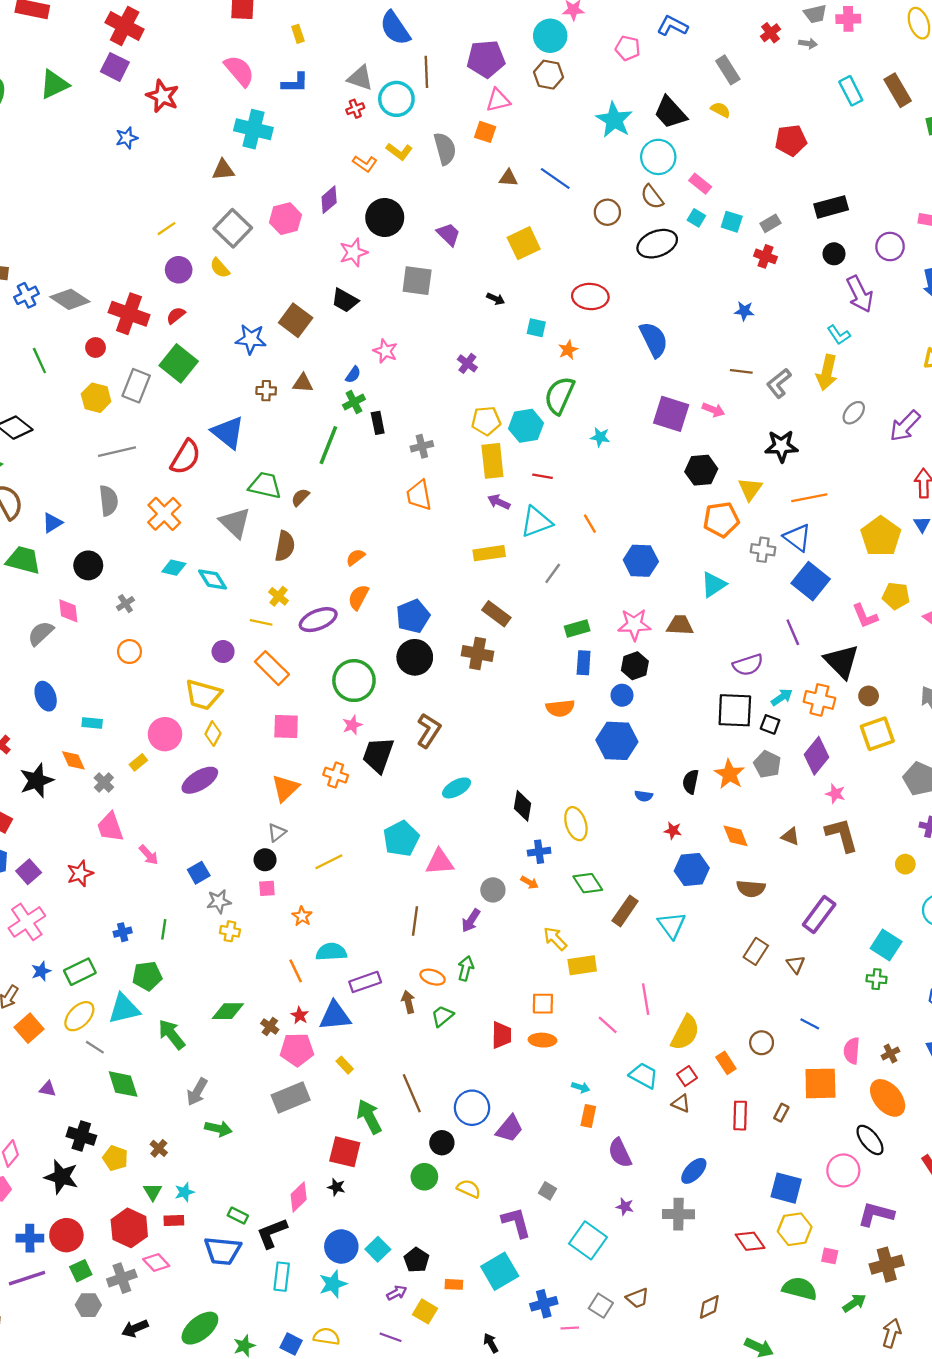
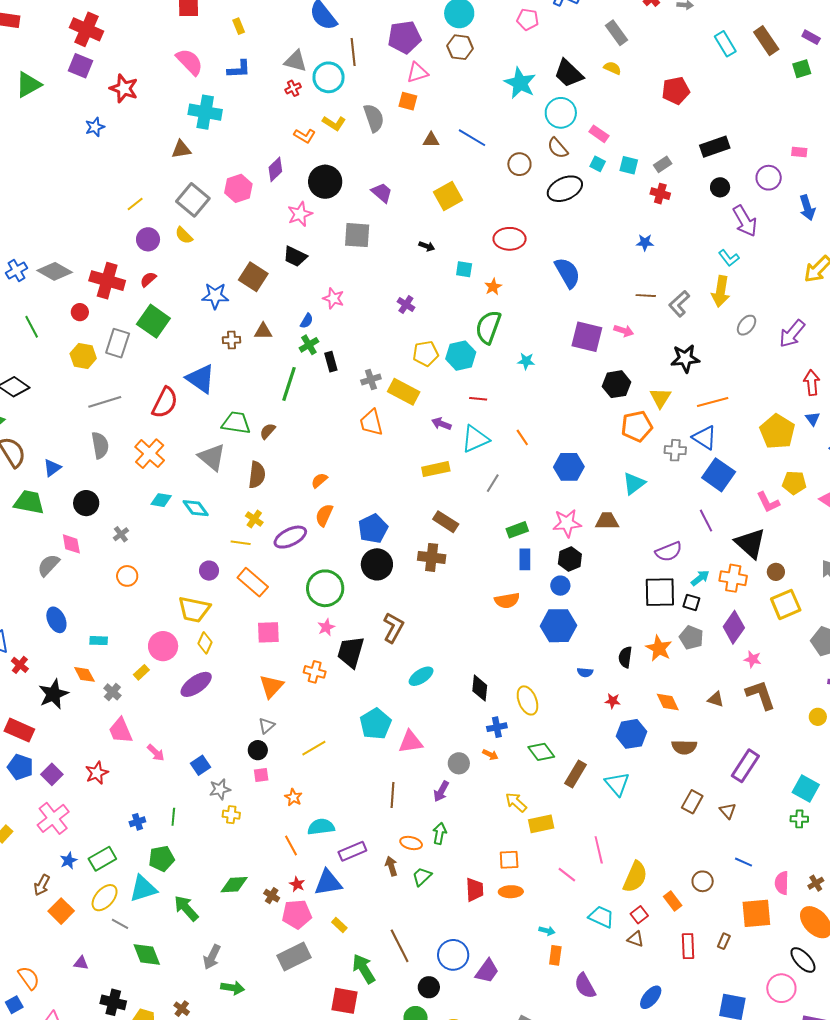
yellow rectangle: (492, 461) -> (404, 392), moved, turned -52

